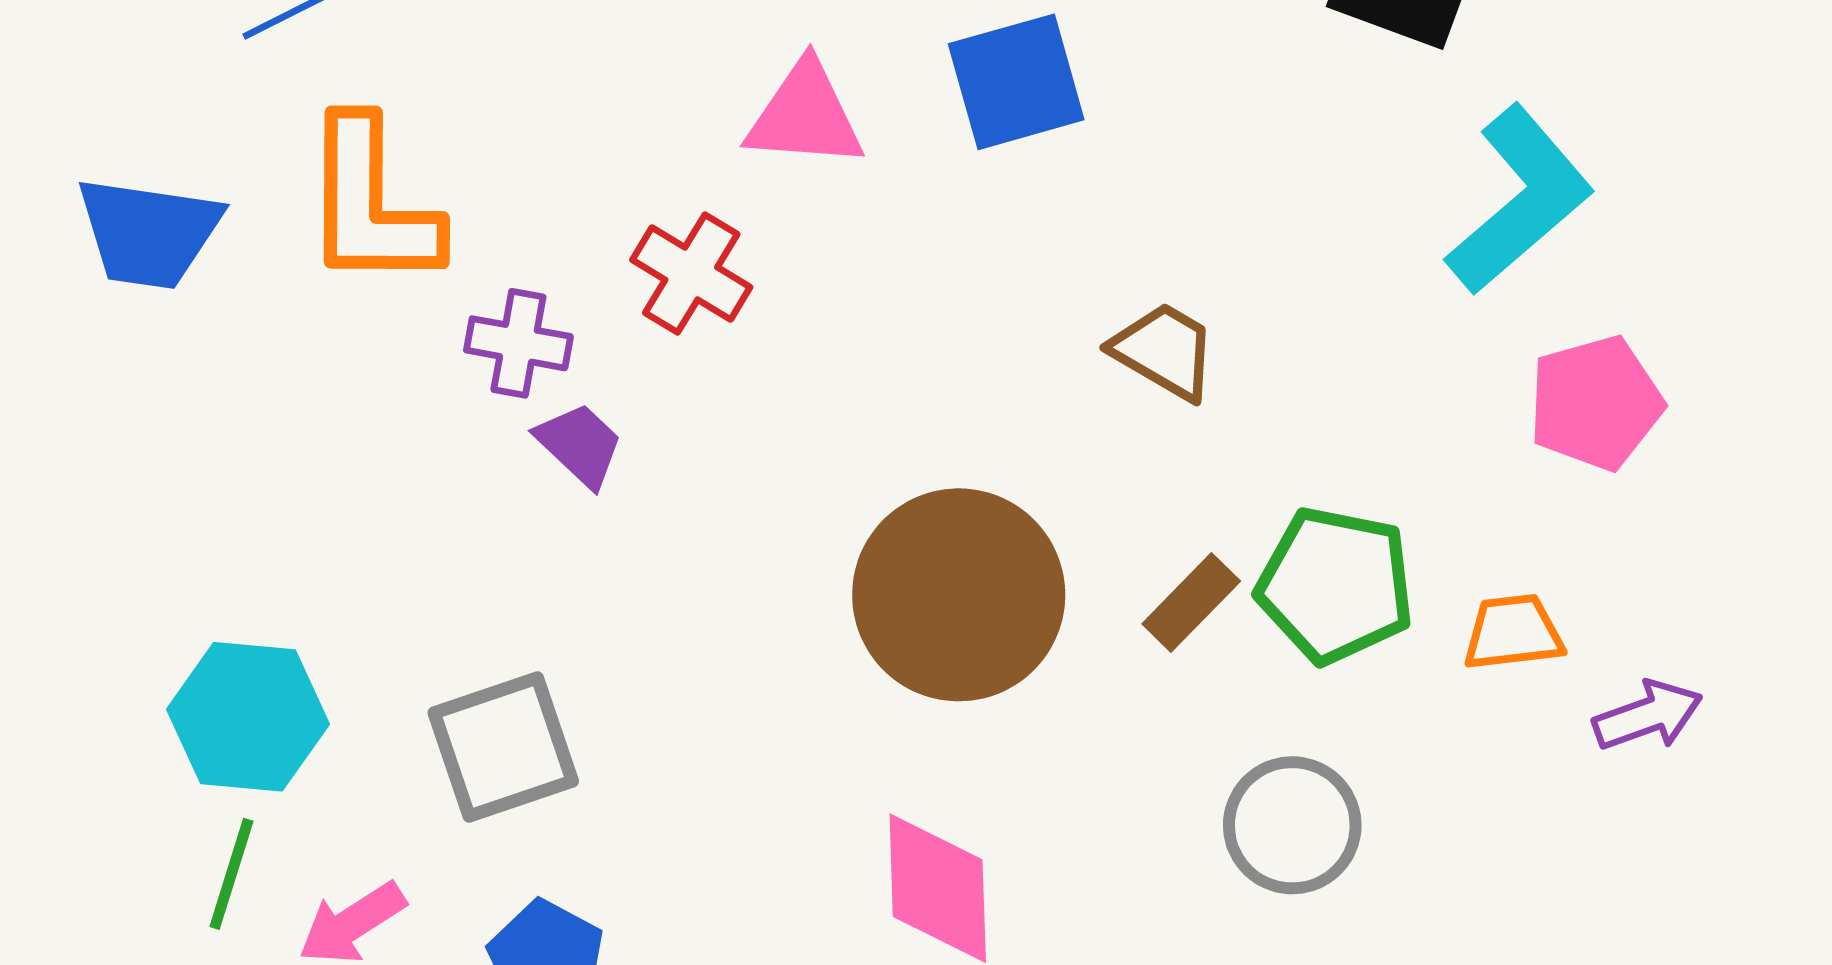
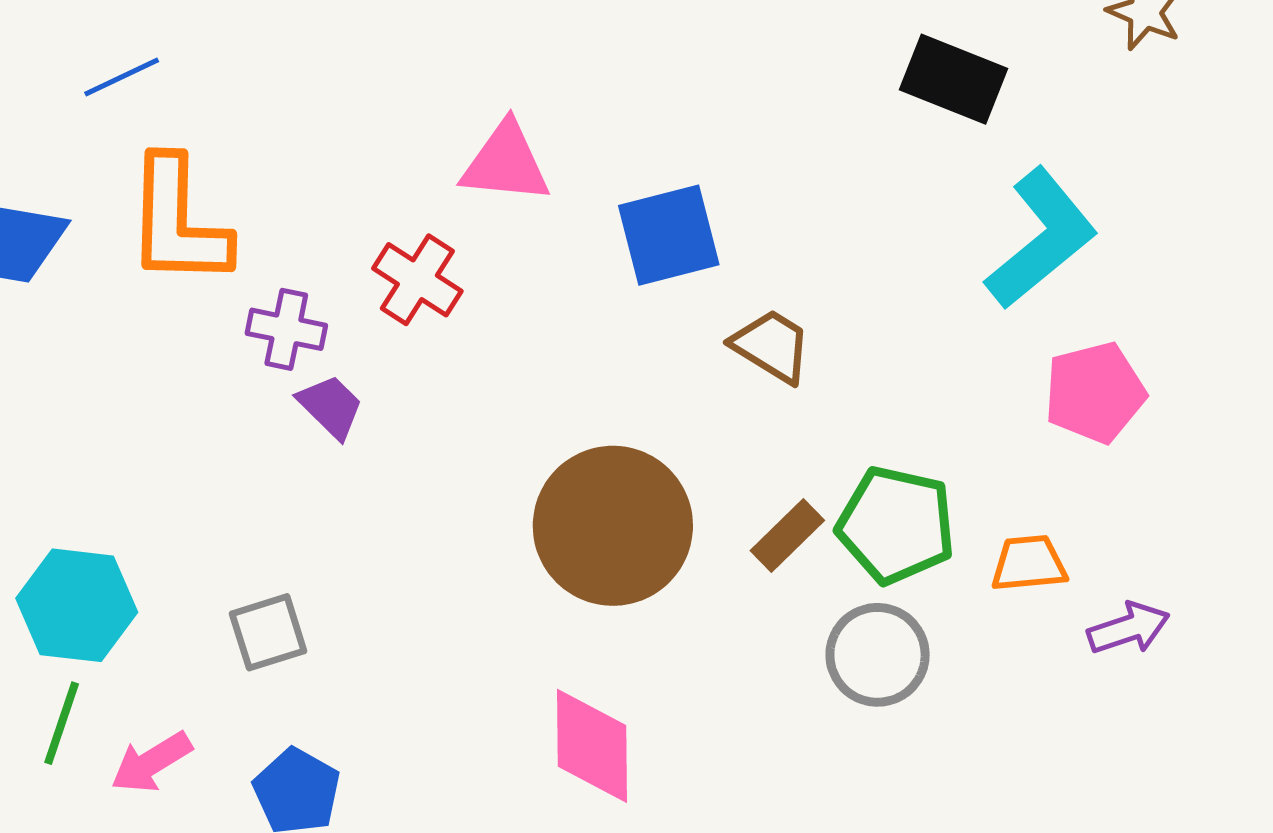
blue square: (1016, 82) -> (669, 235), moved
gray square: (503, 747) -> (268, 632), size x0.7
gray circle: (1292, 825) -> (878, 655), moved

